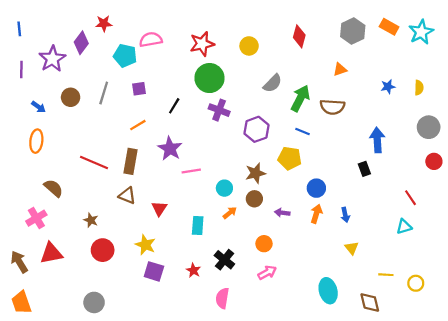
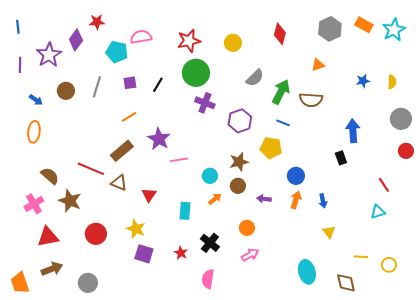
black line: (174, 106) -> (158, 85), moved
brown rectangle: (130, 161) -> (122, 151), turned 40
red line: (94, 162) -> (91, 169), moved
brown star: (91, 220) -> (70, 201), moved, size x1.6
brown arrow: (19, 262) -> (52, 269), moved, turned 100

